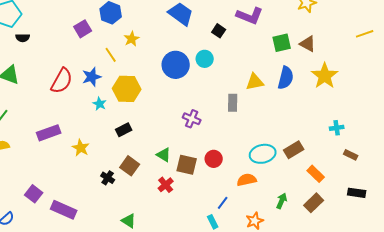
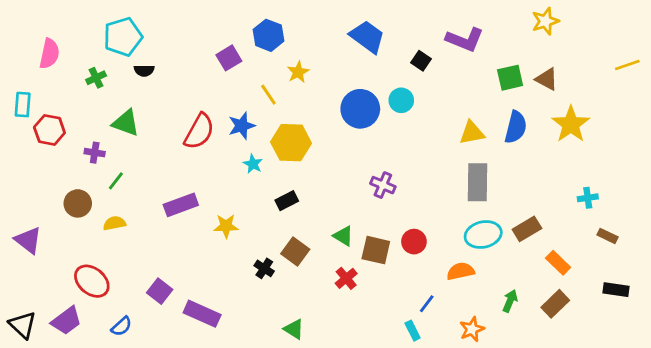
gray rectangle: (233, 103) -> (478, 182), moved, size x1.5
yellow star: (81, 148) -> (226, 226), turned -30

